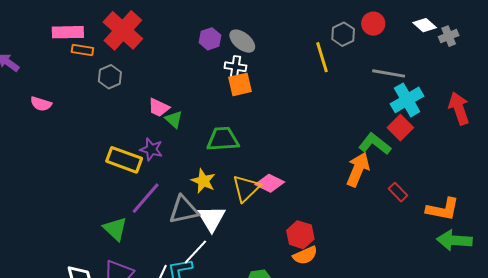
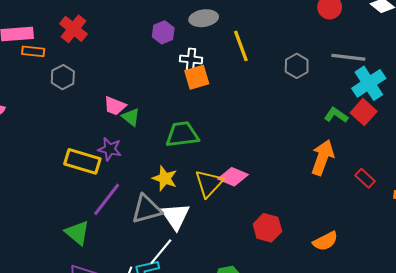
red cross: (123, 30) -> (73, 29), size x0.7
gray hexagon: (343, 34) -> (297, 66), moved
gray ellipse: (242, 41) -> (204, 18), moved, turned -44
yellow line: (322, 57) -> (241, 46), moved
green L-shape: (375, 144) -> (336, 115), moved, size x0.7
orange semicircle: (305, 255) -> (325, 241), moved

